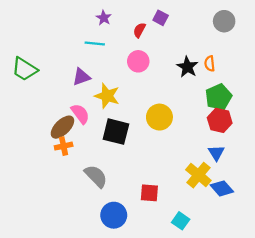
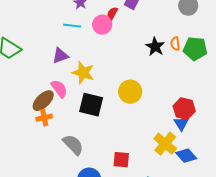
pink circle: (138, 61) -> (102, 25), moved
green pentagon: (219, 97) -> (195, 49), moved, turned 30
red hexagon: (220, 120) -> (184, 109), moved

